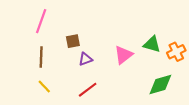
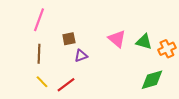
pink triangle: (123, 55) -> (117, 39), moved, turned -42
red line: (88, 90) -> (66, 85), moved

